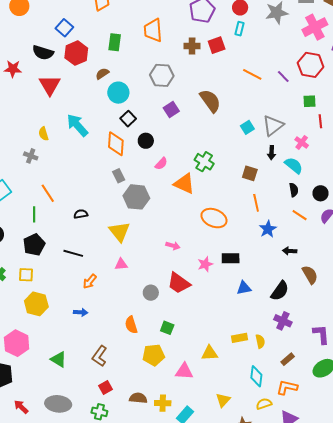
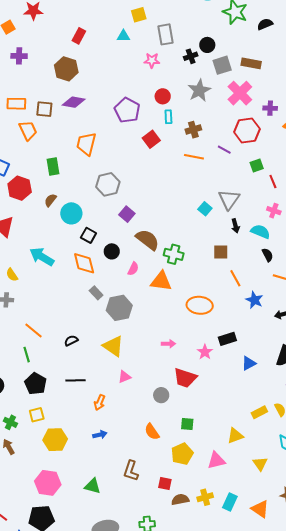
orange trapezoid: (153, 30) -> (86, 144), turned 35
brown cross: (192, 46) -> (193, 130), moved
brown semicircle: (210, 101) -> (147, 240), moved
pink cross: (302, 142) -> (274, 211), moved
red square: (106, 387) -> (165, 483), moved, turned -32
yellow triangle: (223, 400) -> (260, 464), moved

